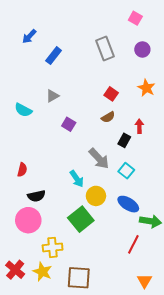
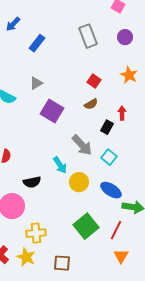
purple square: (69, 124) -> (52, 111), size x1.6
black semicircle: (36, 196) -> (32, 182), moved
green square: (81, 219) -> (86, 226), moved
brown square: (79, 278) -> (62, 263), size x0.7
orange triangle: (144, 281) -> (121, 256), moved

